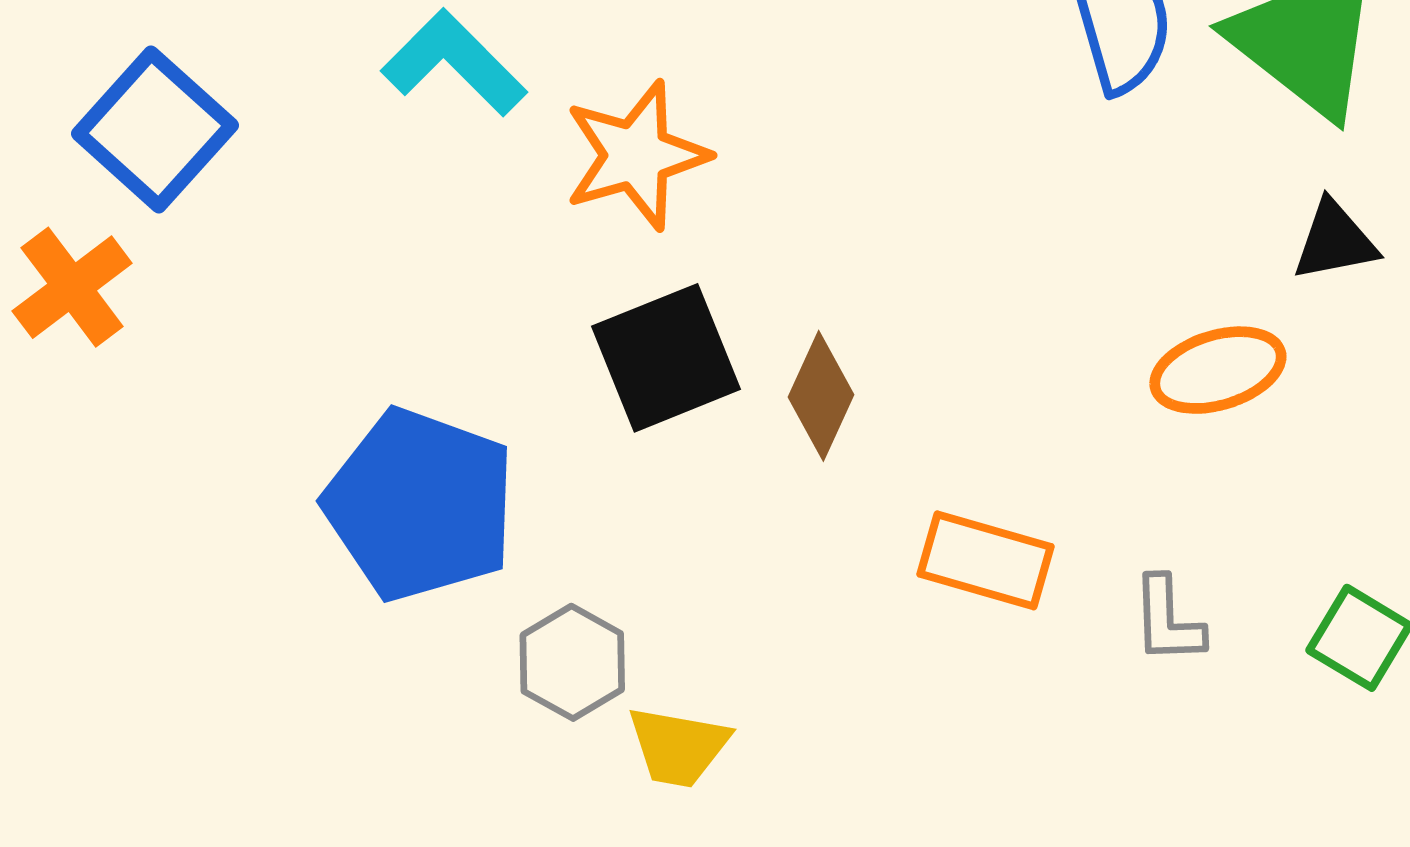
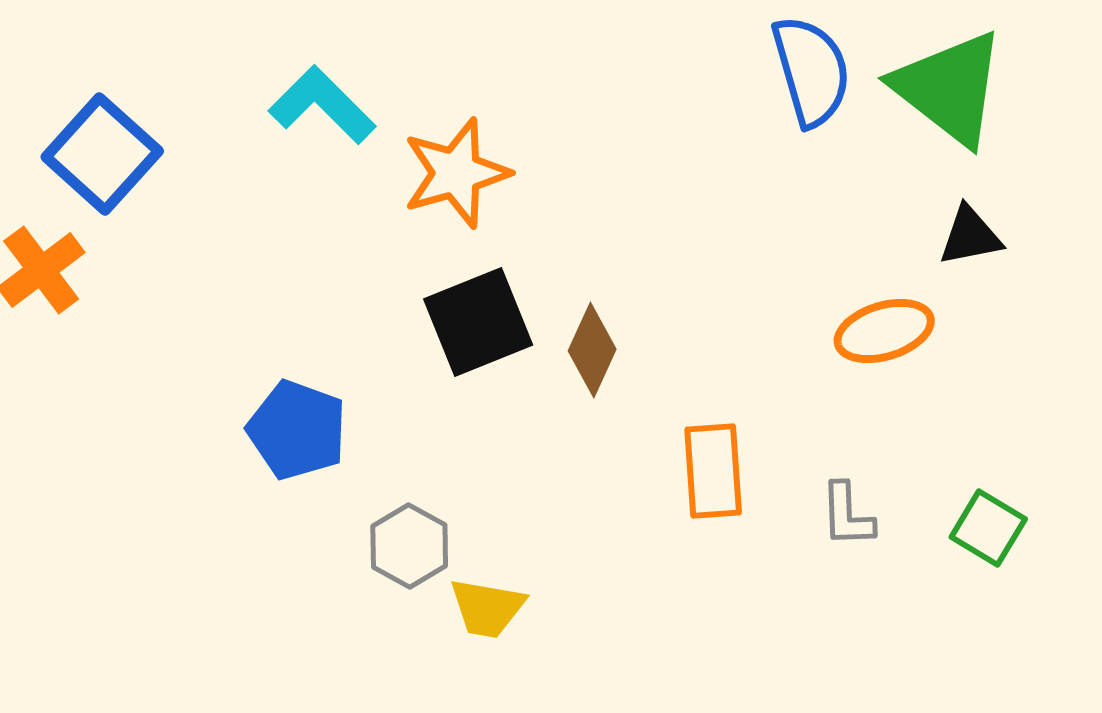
blue pentagon: (420, 505) -> (297, 430), size x0.7
orange rectangle: (985, 560) -> (713, 471), turned 70

